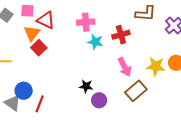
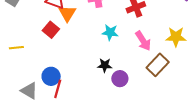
orange triangle: (32, 33) -> (67, 13), moved
cyan star: (95, 42) -> (110, 32), moved
blue circle: (24, 91) -> (51, 76), moved

